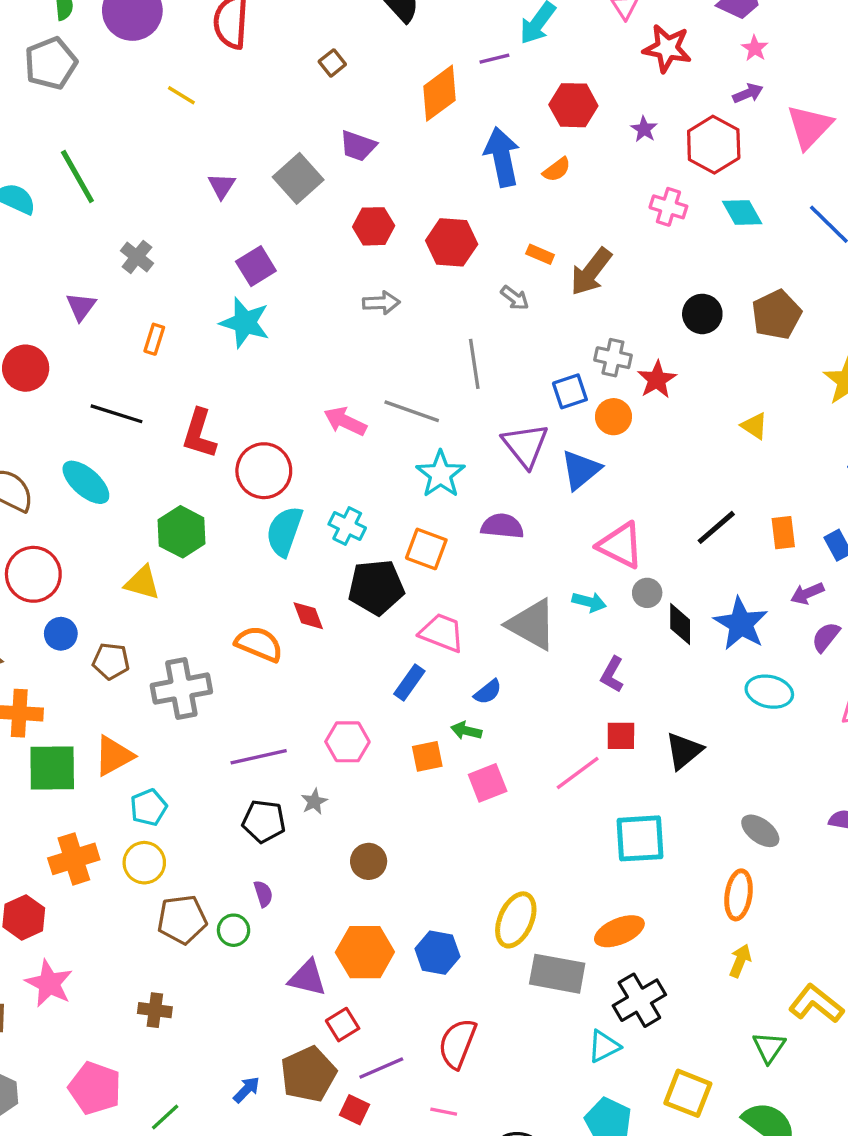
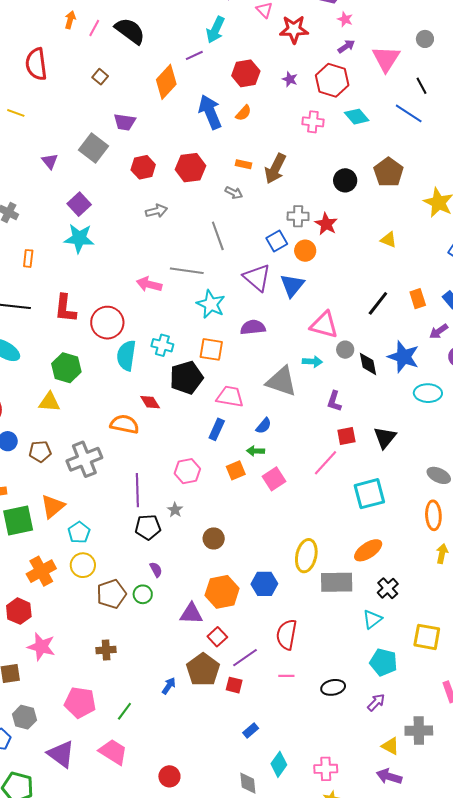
purple line: (259, 757) -> (137, 490), turned -68
black cross: (639, 1000) -> (388, 588), size x0.7

